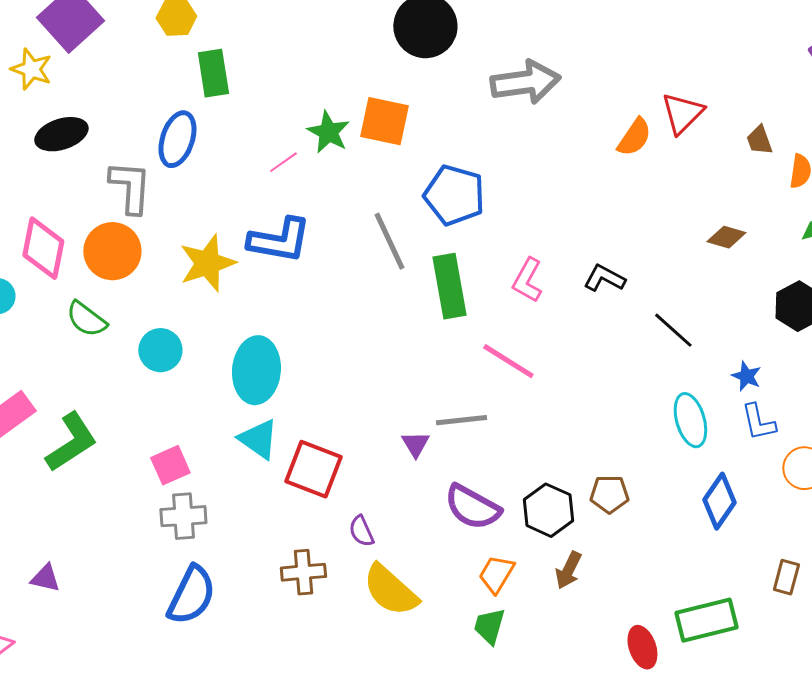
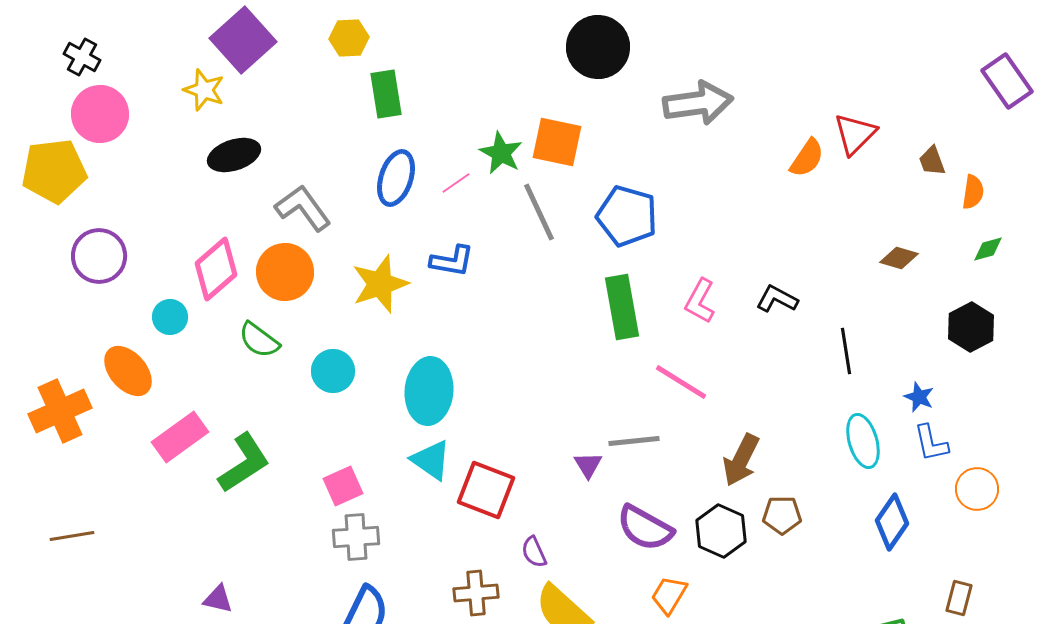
blue ellipse: (177, 139) -> (396, 178), moved
gray L-shape: (130, 187) -> (303, 208), turned -40
blue L-shape: (279, 240) -> (452, 261), size x0.7
gray line: (389, 241) -> (539, 212), moved
pink diamond: (43, 248) -> (216, 269), turned 38
black line: (673, 330) -> (846, 351), turned 39
brown arrow: (568, 570) -> (741, 460), moved, size x1.4

